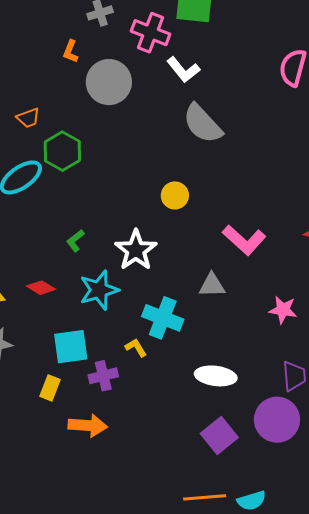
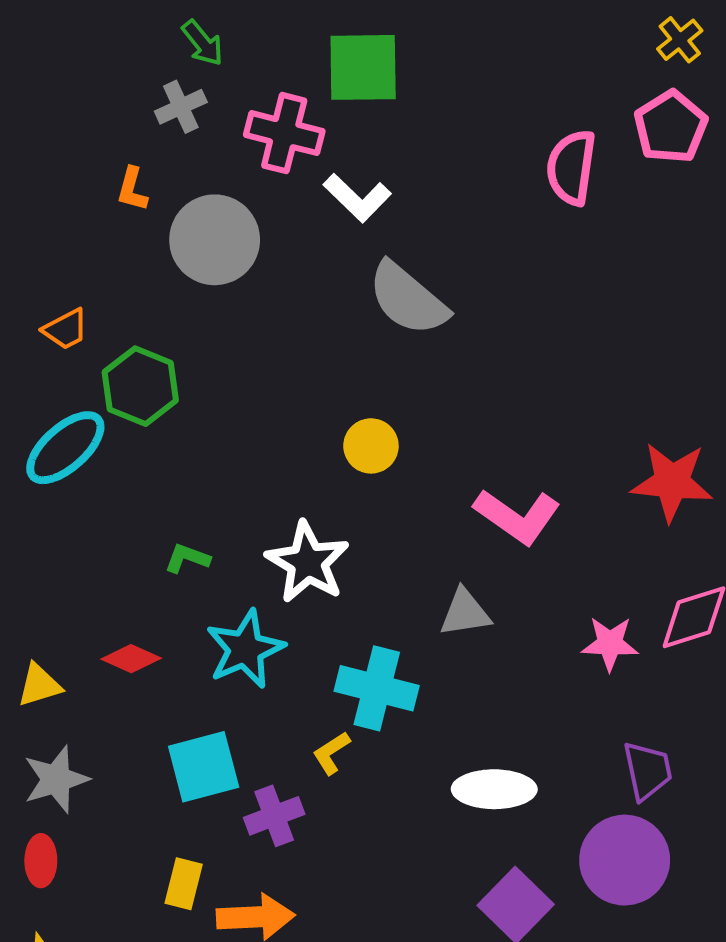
green L-shape: (75, 241) -> (187, 558), turned 65
yellow L-shape: (136, 348) -> (331, 753), turned -85
yellow rectangle: (50, 388) -> (184, 884), moved

